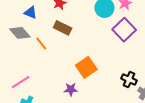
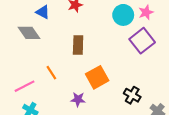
brown rectangle: (63, 28) -> (78, 45), moved, turned 60
orange line: (41, 43) -> (51, 73), moved
black cross: (129, 79) -> (132, 95), moved

